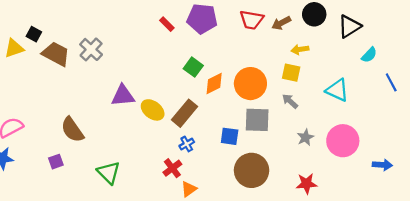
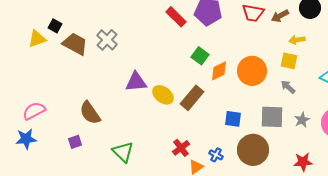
red rectangle: (167, 24) -> (176, 17), size x1.5
gray square: (257, 120) -> (272, 117), moved
blue cross: (187, 144) -> (216, 155), moved, turned -32

